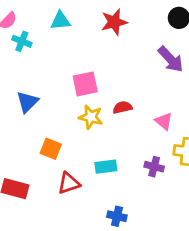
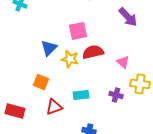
pink square: (85, 84) -> (78, 31), moved
blue triangle: (27, 102) -> (49, 48), moved
red semicircle: (122, 107) -> (93, 52), size x1.5

